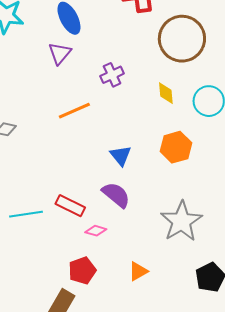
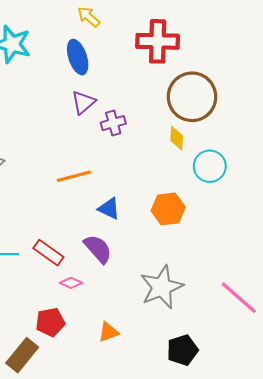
purple triangle: (60, 53) -> (83, 102), moved
yellow diamond: (166, 93) -> (177, 138), moved
orange line: (74, 111) -> (74, 176), moved
blue triangle: (121, 156) -> (109, 209), turned -35

